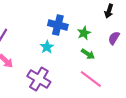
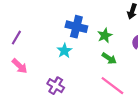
purple cross: (39, 79) -> (56, 86), size x0.7

